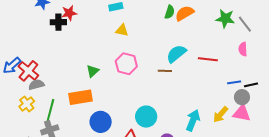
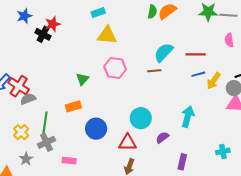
black cross: (58, 22) -> (43, 34), turned 35
gray line: (245, 24) -> (228, 15), turned -42
yellow triangle: (122, 30) -> (107, 35), size x1.5
blue line: (234, 82) -> (198, 74), moved
orange rectangle: (80, 97) -> (73, 106), size x0.7
yellow cross: (27, 104) -> (21, 132), moved
yellow arrow: (221, 114) -> (214, 81), moved

